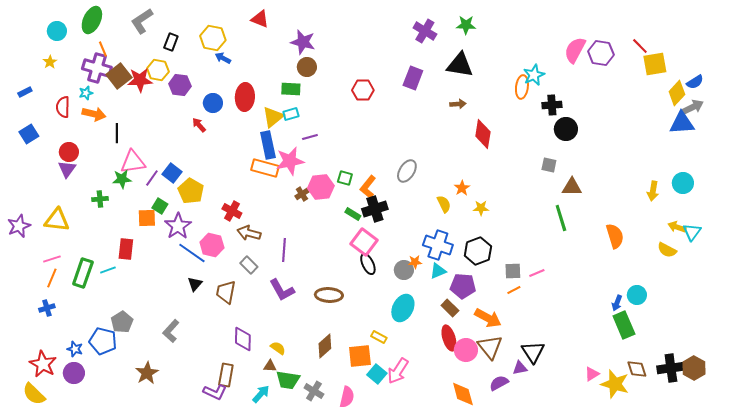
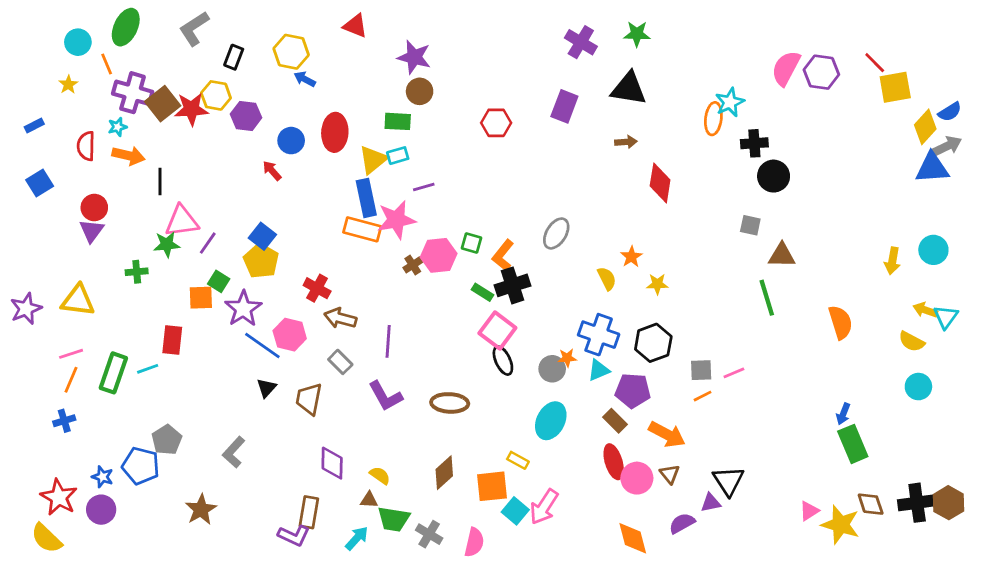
orange line: (103, 49) -> (107, 64), moved
blue square: (172, 173) -> (262, 236), moved
cyan circle: (637, 295) -> (918, 387), moved
brown triangle: (490, 347) -> (670, 474), size x0.6

